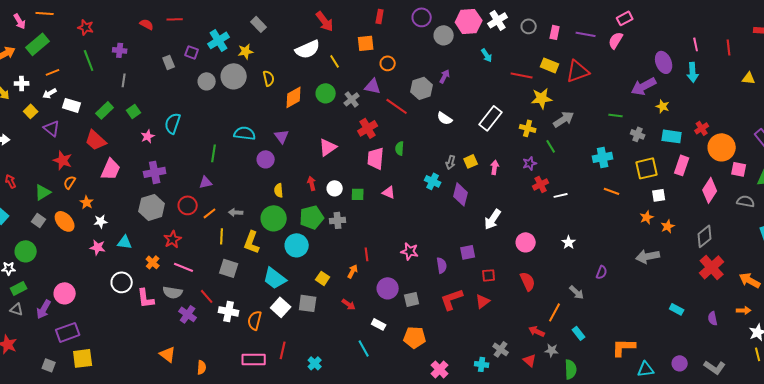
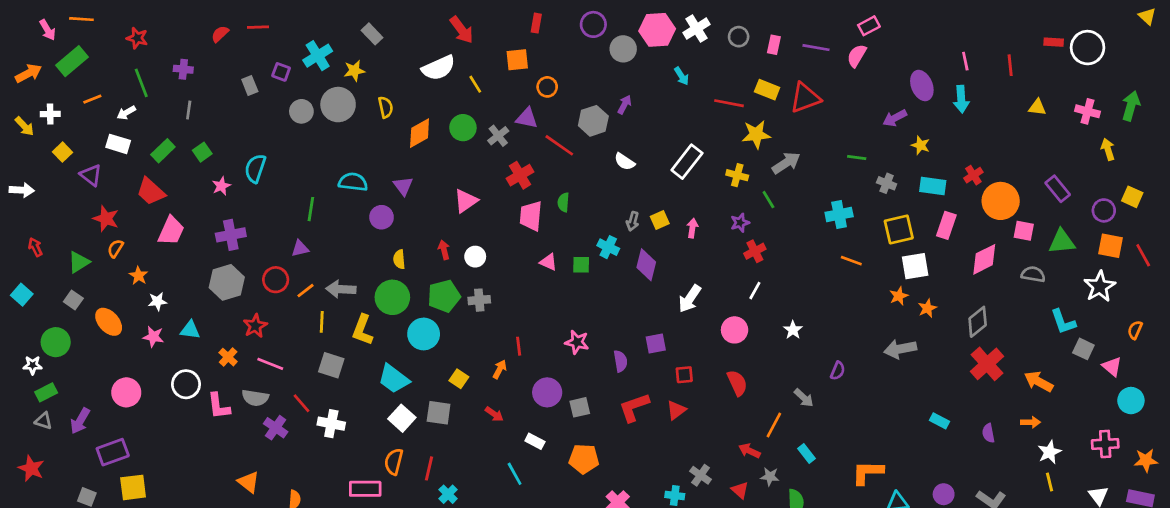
red semicircle: (147, 24) -> (220, 34), turned -72
purple arrow: (644, 86) -> (895, 118), size x0.7
white arrow: (50, 93) -> (126, 113), moved
pink diamond: (710, 190) -> (984, 259), turned 30
green square: (358, 194) -> (581, 265), moved
white line: (561, 195) -> (755, 291), moved, turned -48
white square: (659, 195) -> (915, 266), size x1.5
gray arrow: (236, 212) -> (341, 289), size x1.5
orange ellipse: (65, 221) -> (109, 322), moved
pink circle: (65, 293) -> (126, 392), moved
orange semicircle: (255, 320) -> (394, 462), moved
red line: (283, 350) -> (429, 468), moved

